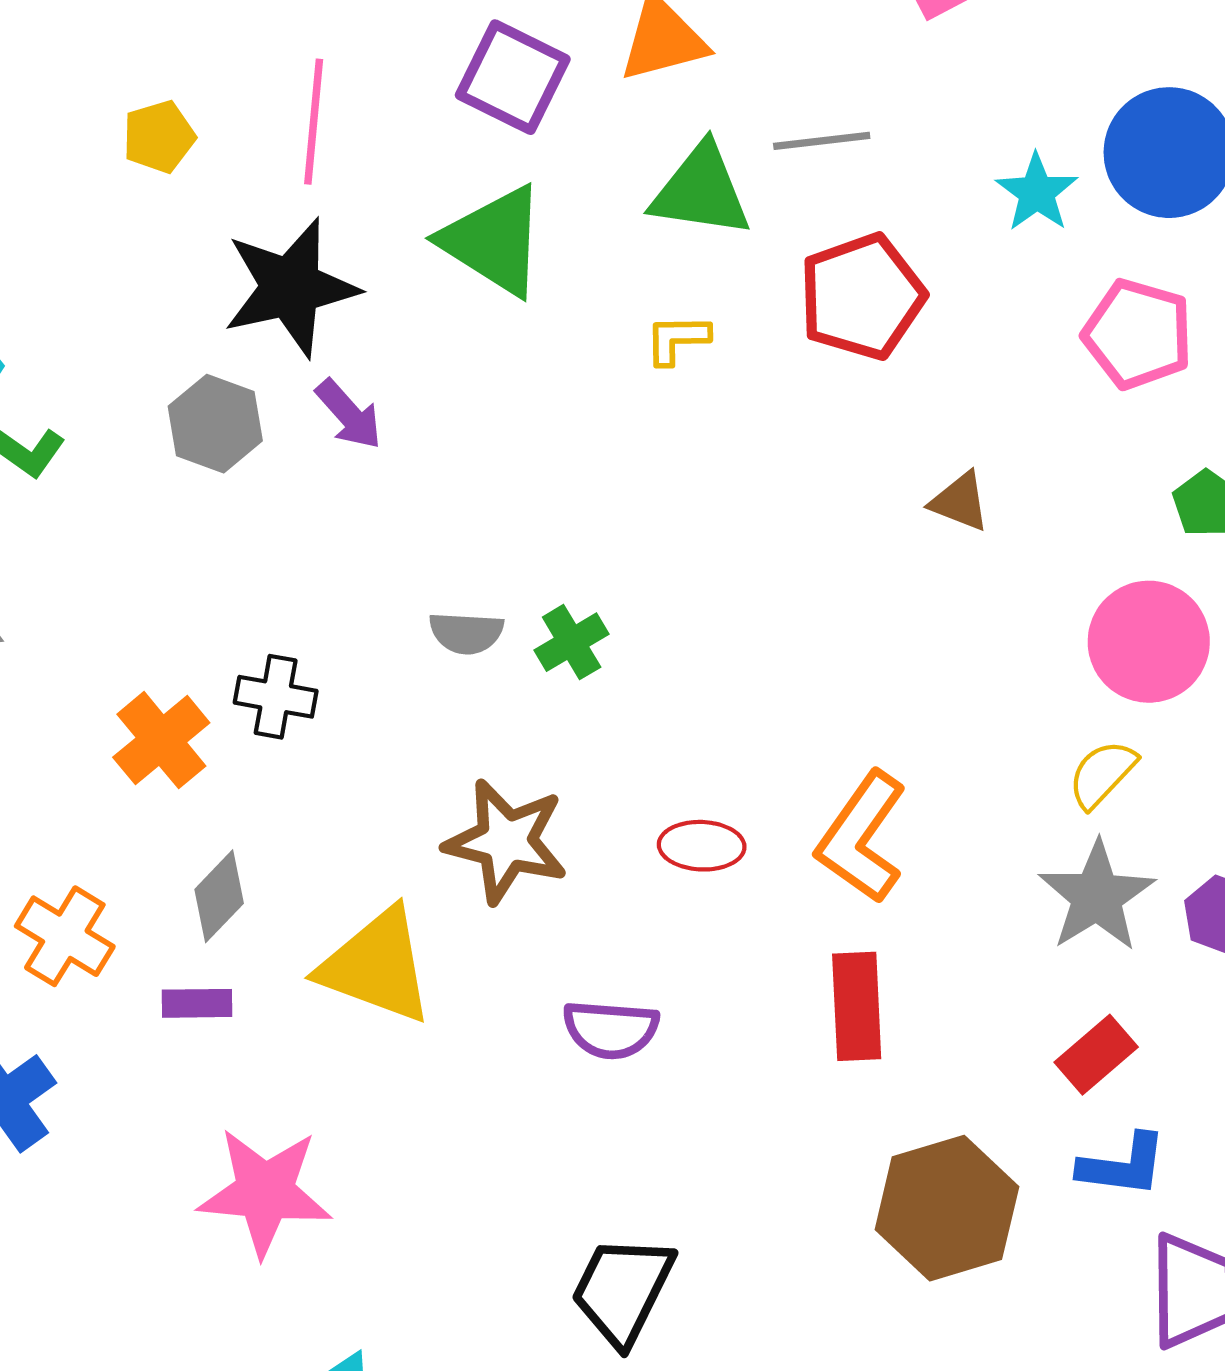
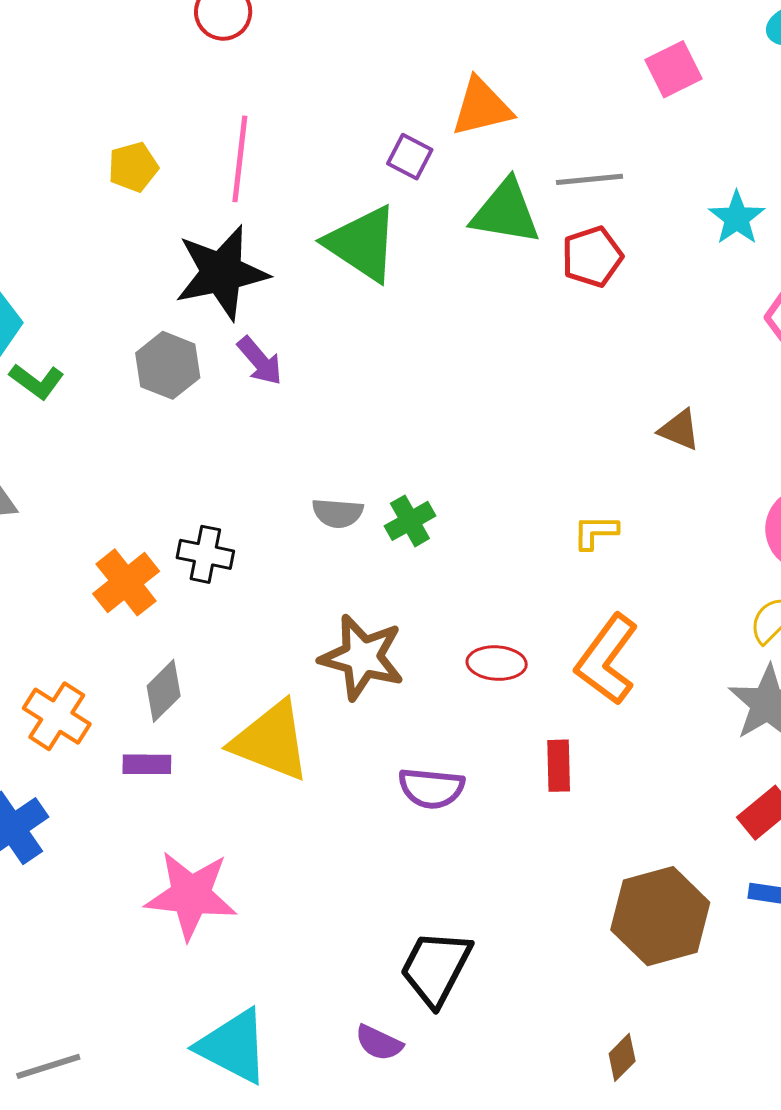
purple square: (513, 77) -> (410, 157), moved, size x0.6
red pentagon: (862, 297) -> (592, 257), moved, size x0.7
yellow L-shape: (677, 339) -> (595, 532), moved
red rectangle: (857, 1006) -> (559, 766), moved, size x0.7

